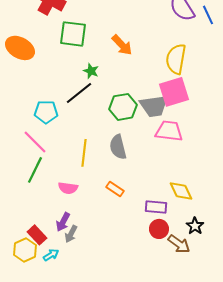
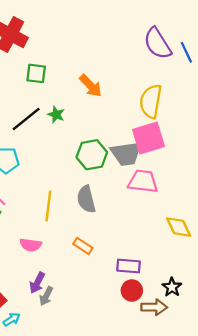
green square: (73, 34) -> (36, 73), size x0.7
black line: (79, 93) -> (26, 119), moved
yellow diamond: (181, 191) -> (179, 227), moved
purple arrow: (63, 222) -> (37, 283), moved
gray arrow: (71, 234) -> (46, 296), moved
brown arrow: (179, 244) -> (154, 307), turned -35

